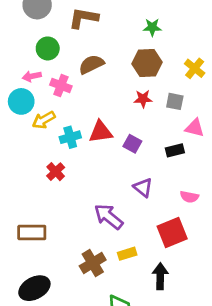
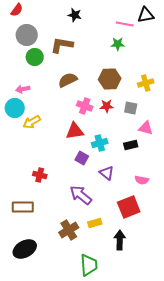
green star: (152, 27) -> (118, 44), moved
green circle: (48, 48) -> (35, 57), moved
yellow cross: (195, 68) -> (146, 83), turned 35
pink cross: (61, 86) -> (85, 106), moved
cyan cross: (70, 137) -> (100, 143), moved
purple square: (132, 144) -> (82, 158), moved
red cross: (56, 172) -> (40, 175), moved, turned -32

